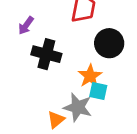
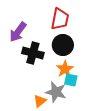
purple arrow: (26, 25) -> (18, 32), size x1.5
black circle: (109, 43) -> (63, 45), moved

